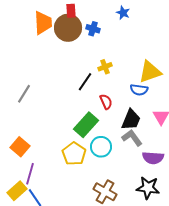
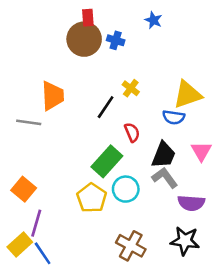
orange trapezoid: (43, 23) -> (53, 96), moved
yellow cross: (105, 67) -> (131, 88), turned -32
gray line: (24, 94) -> (29, 122), turned 66

